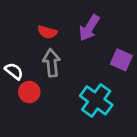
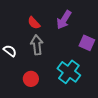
red semicircle: (47, 32) -> (34, 23), turned 32
red circle: (29, 92) -> (31, 79), moved

